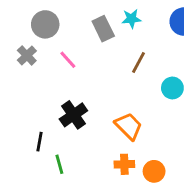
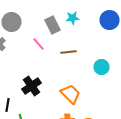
pink line: (68, 60) -> (38, 44), moved
brown line: (138, 63) -> (68, 52), moved, turned 56

